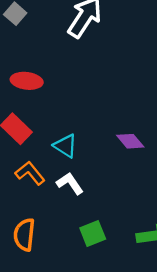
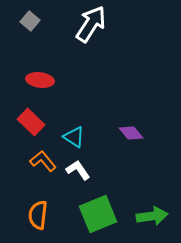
green square: (93, 234) -> (98, 214), size x1.6

